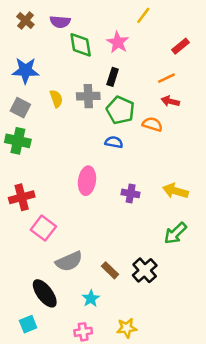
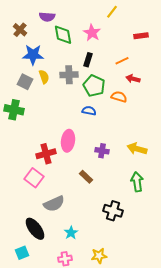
brown cross: (25, 20) -> (20, 30), moved
red rectangle: (181, 46) -> (141, 36), turned 32
blue star: (25, 70) -> (33, 55), moved
orange line: (166, 78) -> (122, 61), moved
gray square: (20, 108) -> (25, 82), moved
red cross: (22, 197) -> (46, 154), moved
green arrow: (175, 233) -> (137, 182), turned 126
brown rectangle: (110, 270) -> (86, 177), moved
black cross: (145, 270) -> (113, 211), turned -30

